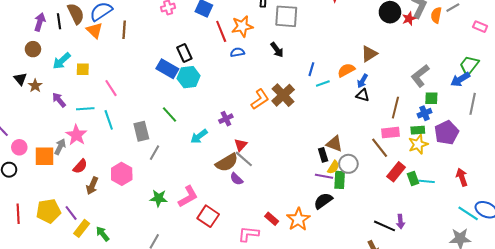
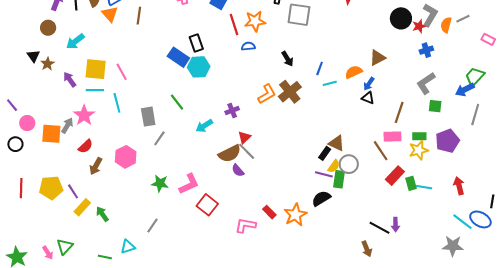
black arrow: (277, 50) -> (287, 59), moved
yellow square: (83, 69) -> (96, 69), moved, size x1.6
blue cross: (424, 113) -> (426, 50), moved
black rectangle: (323, 155) -> (325, 153), turned 48

